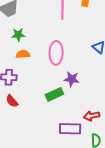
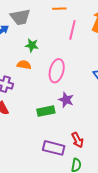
green star: (18, 35) -> (32, 45), moved
red arrow: (92, 116) -> (78, 140), turned -119

